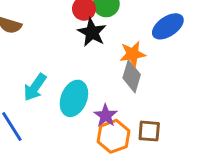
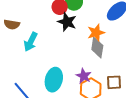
cyan arrow: (35, 87) -> (31, 42), moved
cyan ellipse: (74, 98) -> (54, 80), moved

